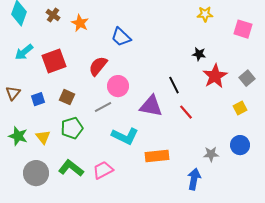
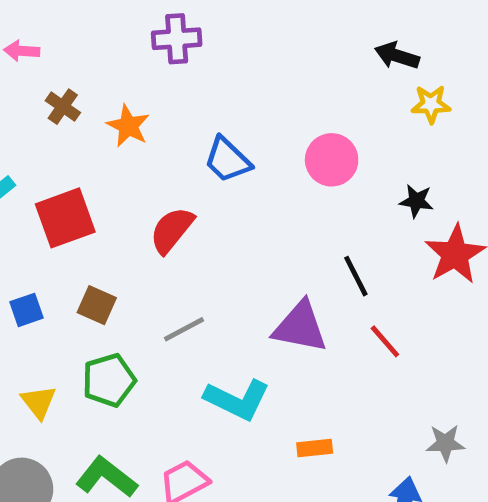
pink circle: (118, 86) -> (332, 160), moved
orange rectangle: (157, 156) -> (315, 448), size x0.6

